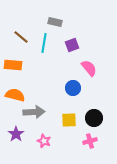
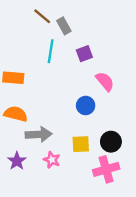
gray rectangle: (55, 22) -> (64, 26), turned 48
brown line: (21, 37) -> (42, 16), moved
pink star: (44, 141) -> (52, 160), moved
pink cross: (90, 141) -> (106, 169), size x1.5

